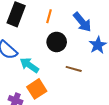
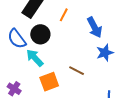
black circle: (57, 42) -> (40, 34), moved
orange square: (37, 89) -> (49, 82), moved

